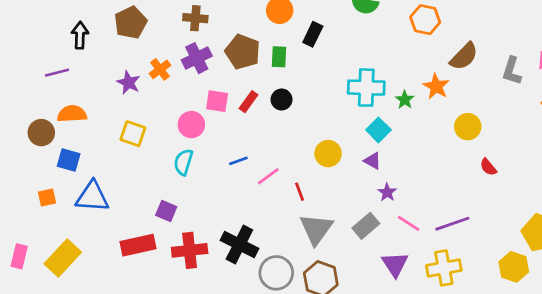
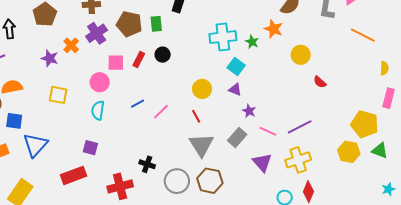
red line: (300, 192) -> (196, 116), moved
blue triangle: (92, 197) -> (35, 145), turned -44
black cross: (239, 244) -> (147, 164), size x0.6
red cross: (190, 250) -> (120, 186), moved

